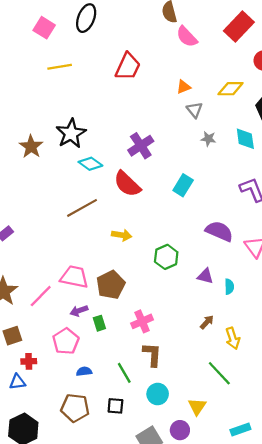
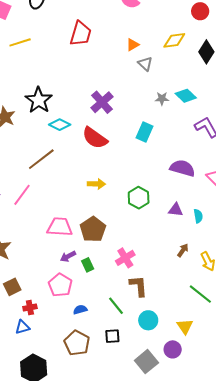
gray star: (208, 139) -> (162, 99), moved
cyan diamond: (245, 139) -> (186, 96), moved, turned -30
brown line: (82, 208) -> (41, 159), moved
pink line: (41, 296) -> (22, 195), moved
brown pentagon: (75, 408) -> (77, 343), turned 30

